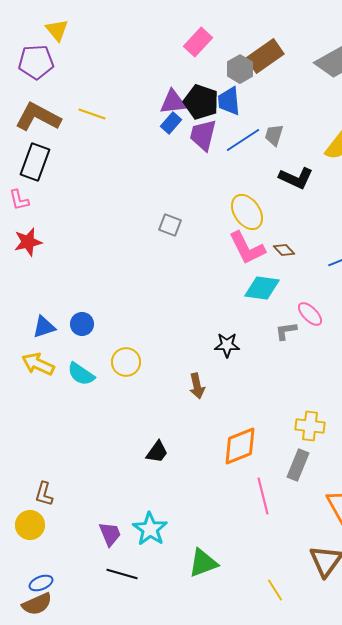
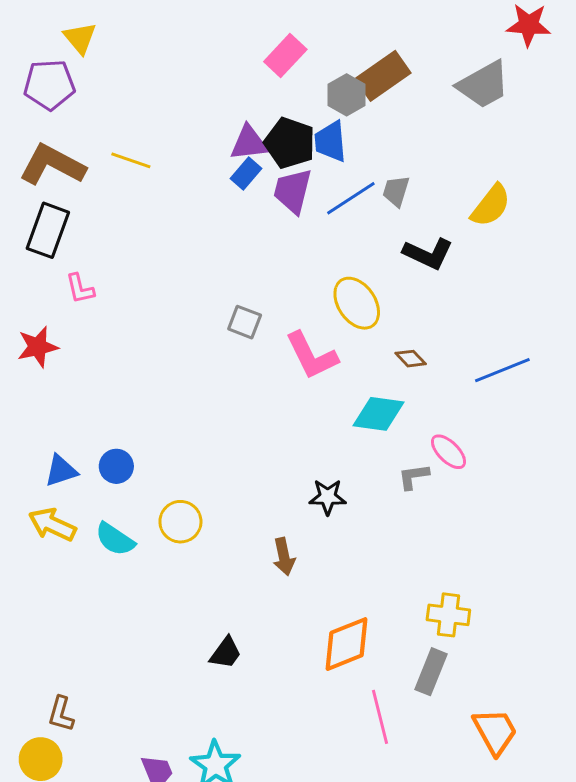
pink L-shape: (19, 200) -> (80, 289), moved
pink L-shape: (247, 248) -> (312, 356), moved

